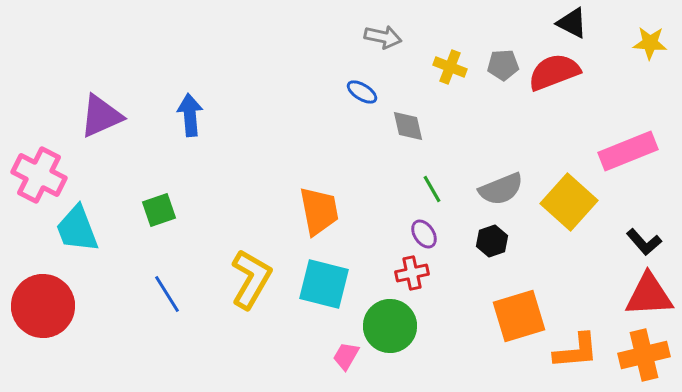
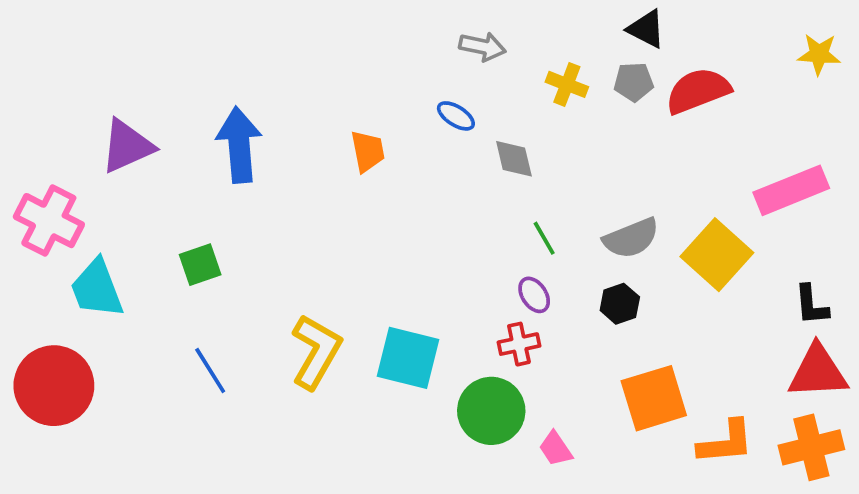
black triangle: (572, 23) -> (646, 29), moved
blue arrow: (190, 115) -> (239, 145), size x1.4
orange trapezoid: (319, 211) -> (368, 151), moved, size x0.7
black L-shape: (644, 242) -> (811, 305), turned 36
pink trapezoid: (346, 356) -> (556, 449), moved, turned -64

